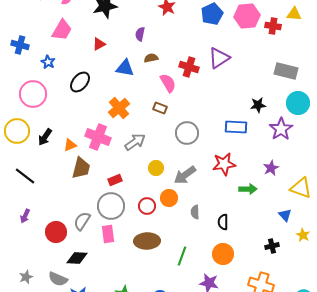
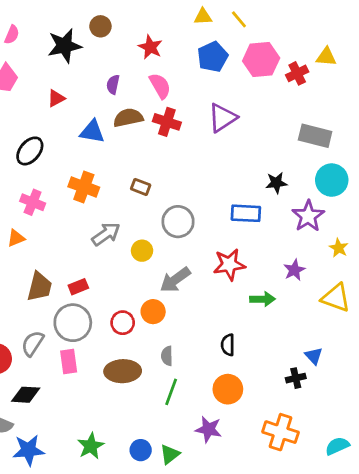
red cross: (273, 26) -> (297, 73), turned -35
brown semicircle: (151, 58) -> (128, 118), size x1.5
red cross: (189, 67) -> (167, 122), moved
pink semicircle: (168, 83) -> (160, 86), moved
orange cross: (119, 108) -> (84, 187), turned -30
pink cross: (98, 137) -> (33, 202), moved, size x0.7
brown trapezoid: (81, 168) -> (40, 287), moved
yellow circle: (156, 168) -> (142, 251), moved
gray semicircle: (195, 212) -> (167, 356), moved
blue triangle: (285, 215) -> (314, 356), moved
yellow star: (303, 235) -> (339, 248), moved

